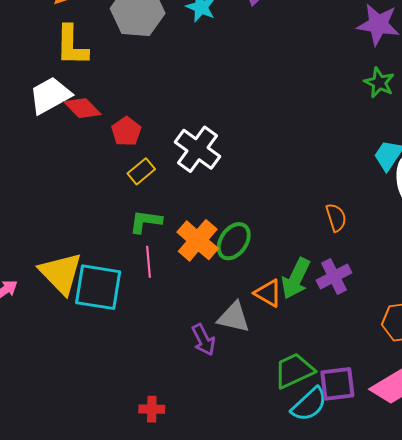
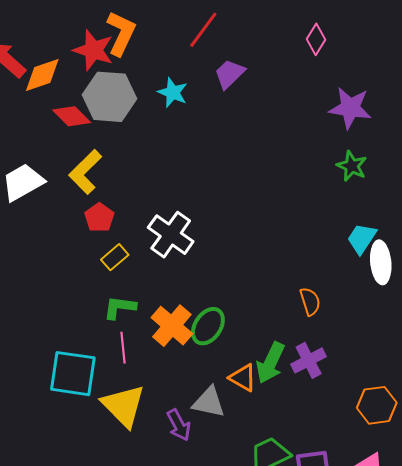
yellow L-shape: (72, 45) -> (85, 172), moved, turned 45
red diamond: (82, 108) -> (72, 116), moved
yellow triangle: (61, 273) -> (124, 406), moved

